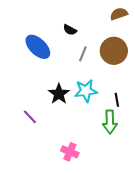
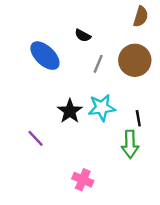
brown semicircle: (119, 14) -> (141, 17), turned 126

